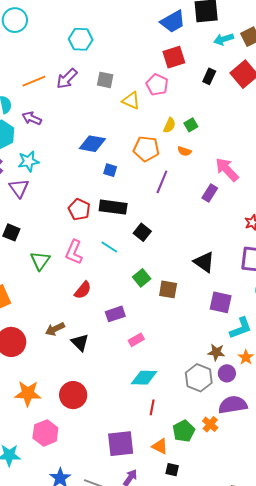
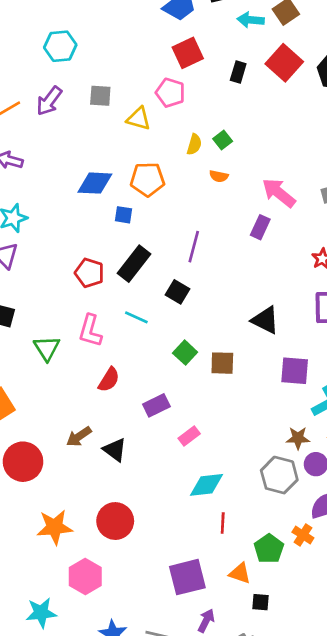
cyan arrow: (224, 39) -> (251, 20), turned 30
orange pentagon: (146, 149) -> (147, 179), moved
purple line: (162, 182) -> (194, 247), moved
black rectangle: (113, 207) -> (134, 264), turned -52

